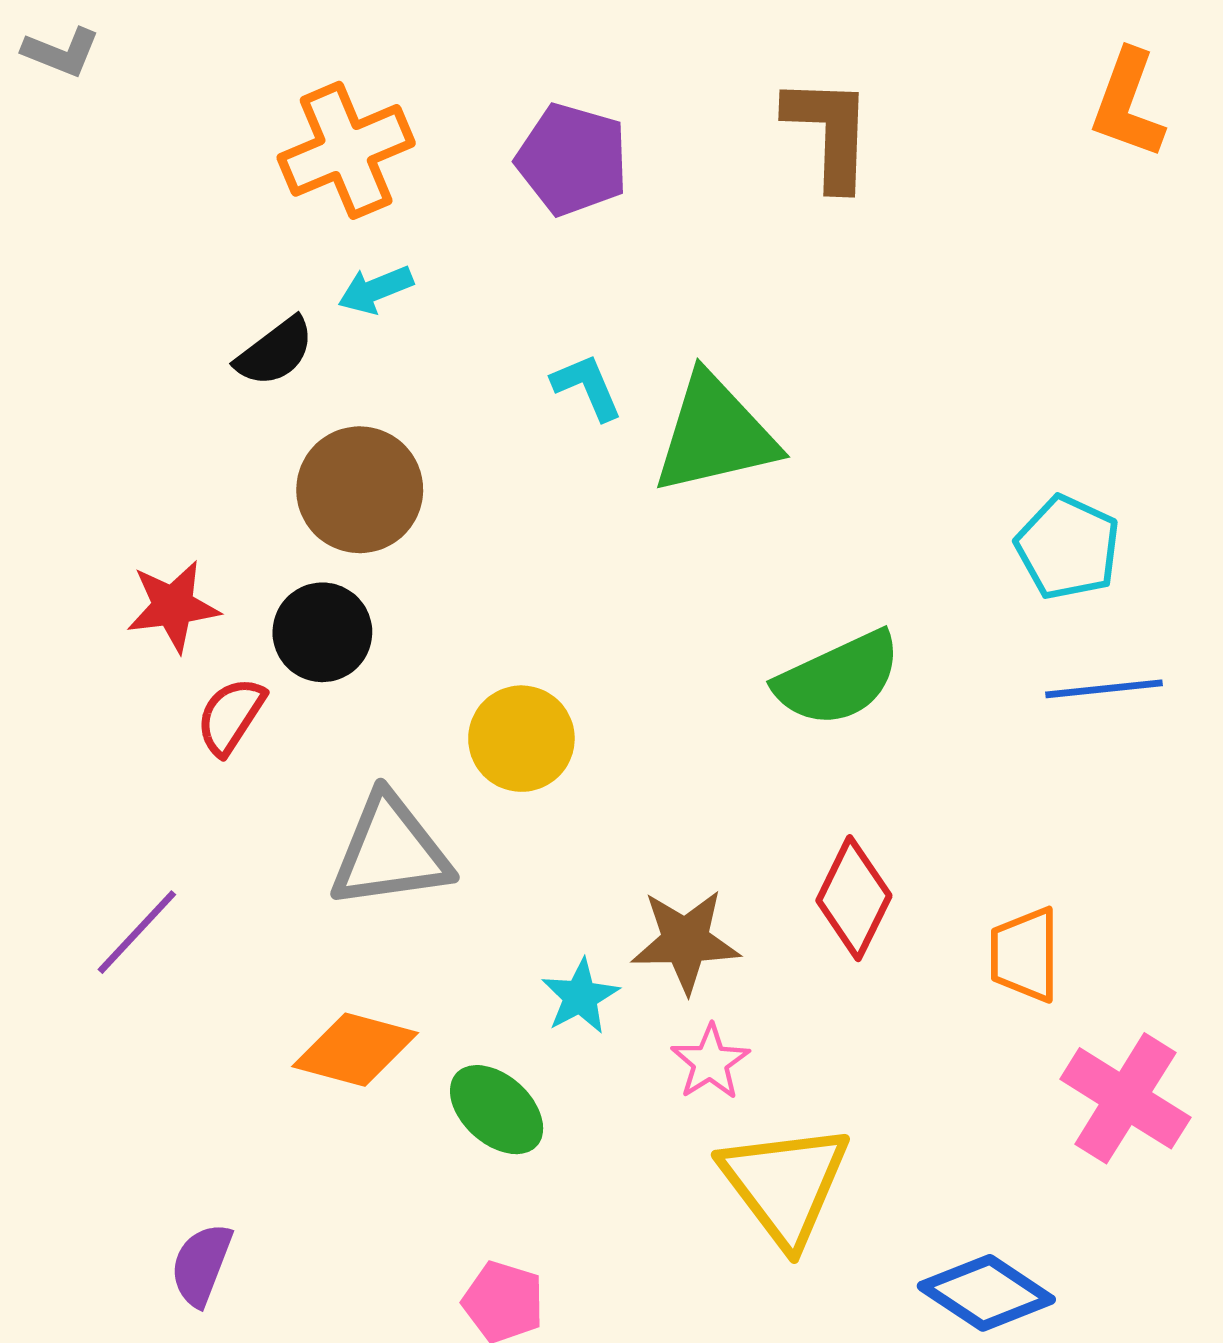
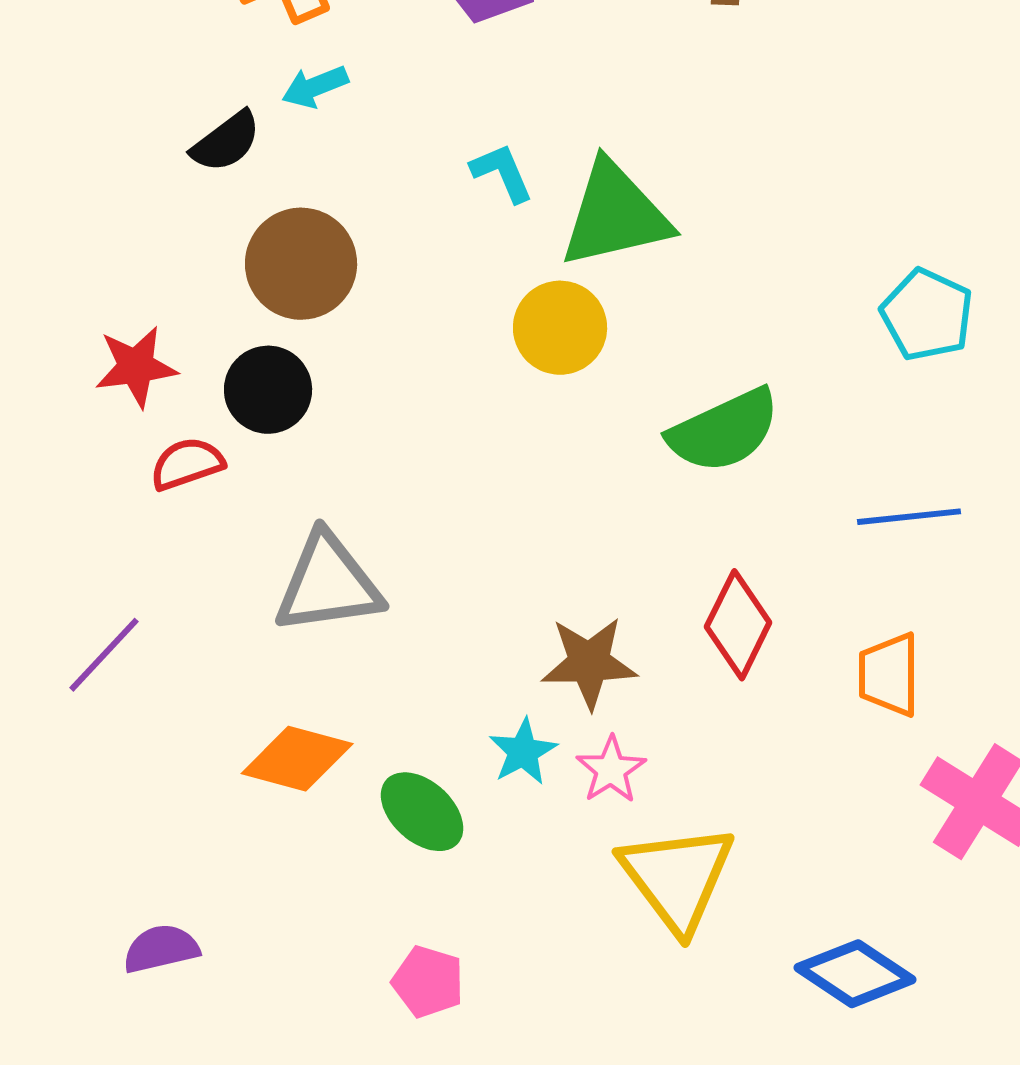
blue line: (1104, 689) -> (909, 517), moved
red semicircle: (231, 716) -> (187, 464), turned 38
yellow circle: (521, 739) -> (560, 328), moved
cyan star: (580, 996) -> (523, 752), moved
purple semicircle: (201, 1265) -> (161, 949), turned 56

